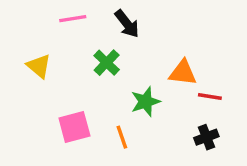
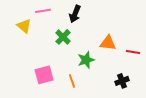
black arrow: (127, 24) -> (75, 14), turned 60
yellow triangle: (39, 66) -> (24, 26), moved
red line: (210, 96) -> (133, 52), moved

